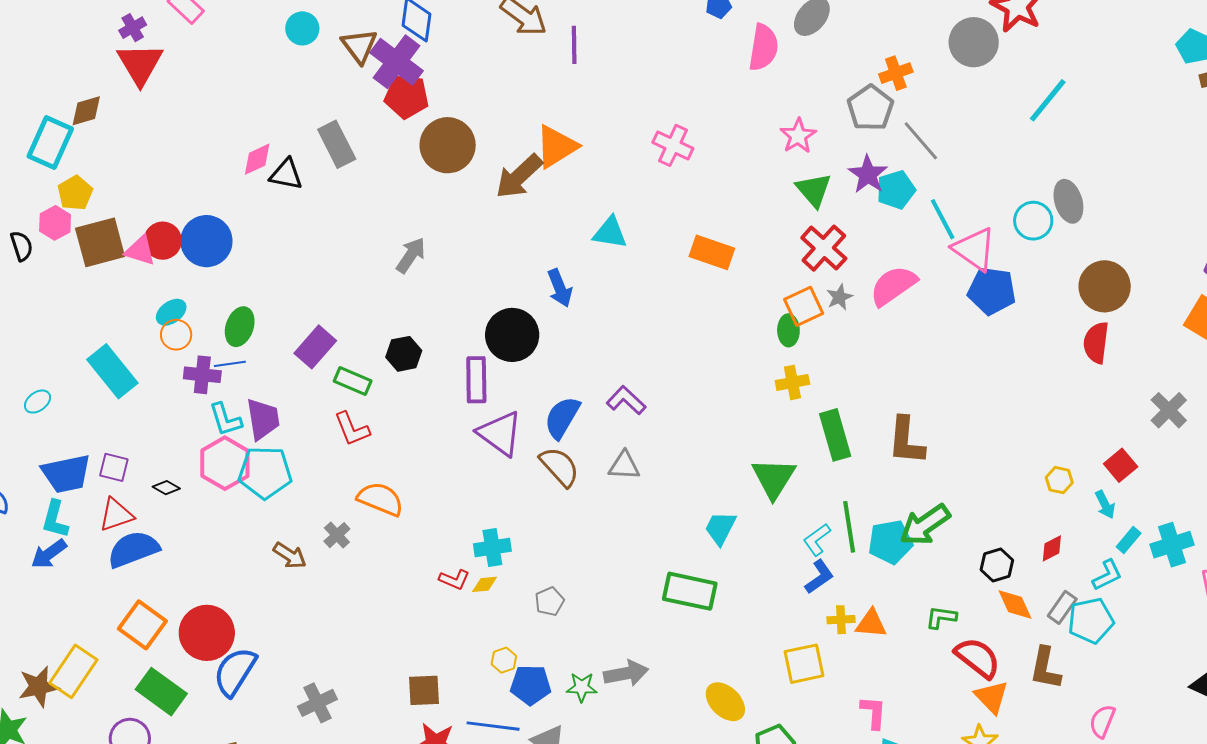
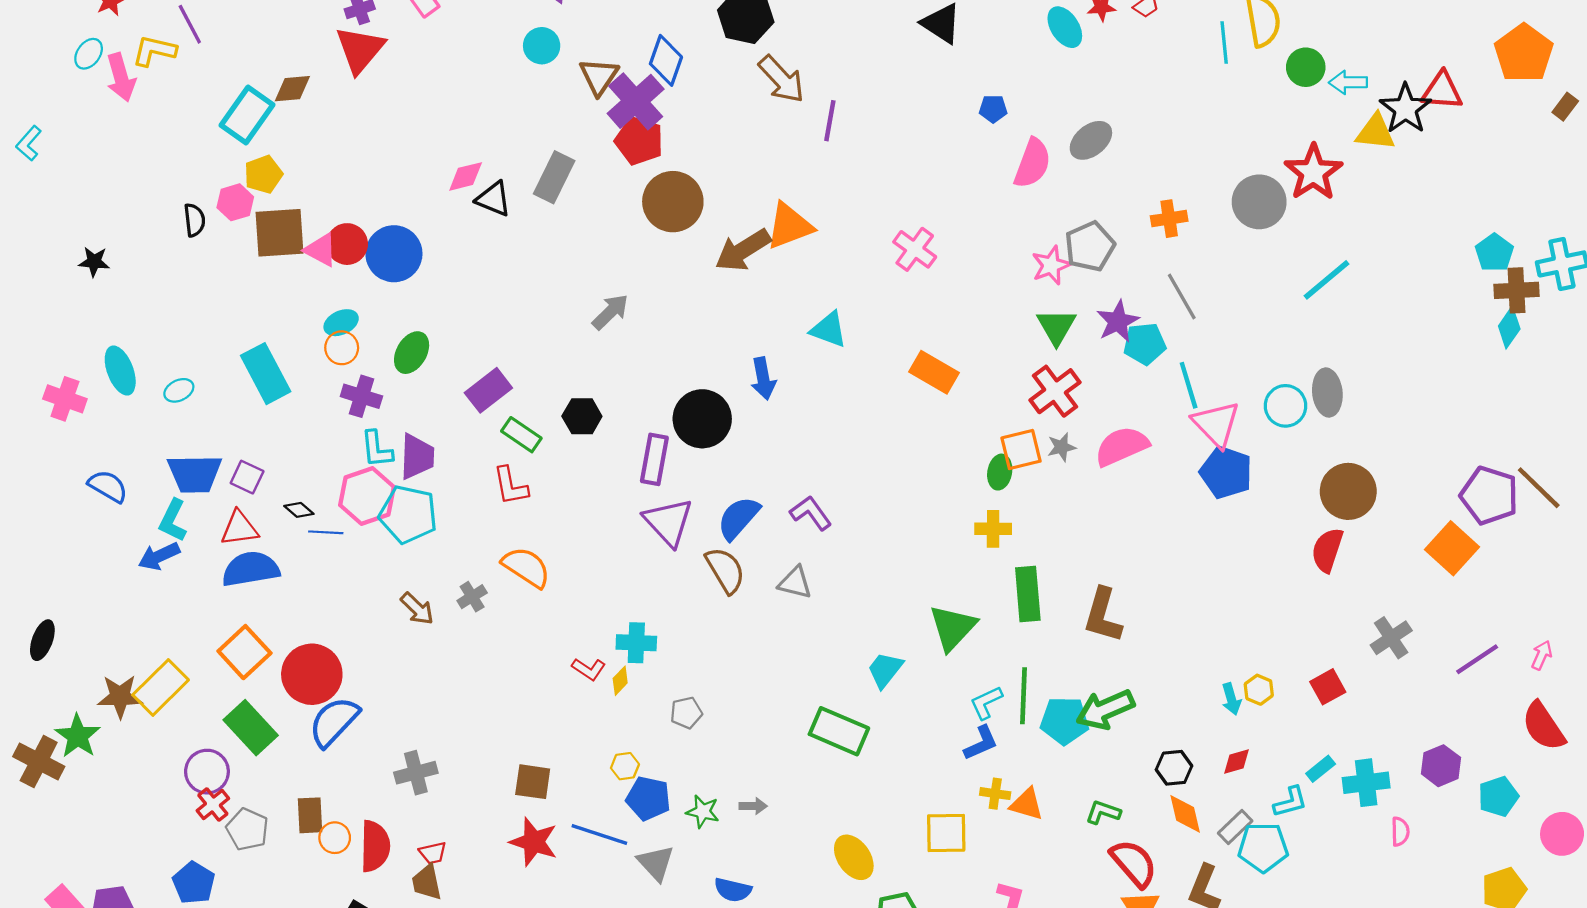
gray pentagon: (870, 108) -> (1090, 246), moved
gray rectangle: (337, 144) -> (554, 177), turned 42
blue line: (230, 364) -> (326, 532), moved
cyan arrow: (1105, 505) -> (1231, 699), moved
yellow diamond: (485, 584) -> (620, 681), turned -52
gray arrow: (626, 673) -> (753, 806), size x0.6

